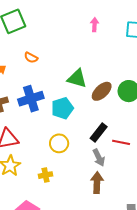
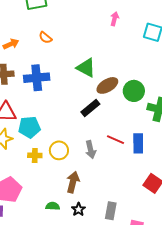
cyan pentagon: (62, 108) -> (29, 127), moved
black rectangle: (99, 133) -> (90, 108), moved
yellow circle: (59, 143) -> (59, 150), moved
brown arrow: (97, 183) -> (73, 182), moved

